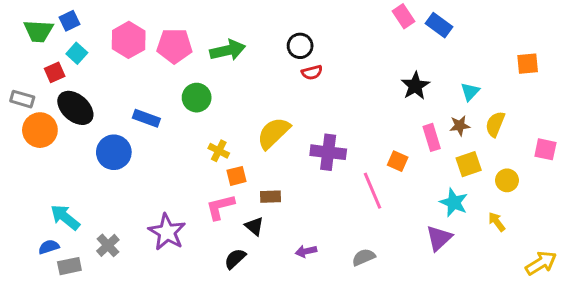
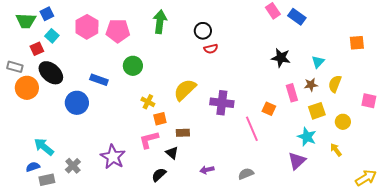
green arrow: (228, 50) -> (160, 22), moved, turned -70
black star: (415, 86) -> (281, 58), turned -30

